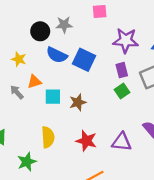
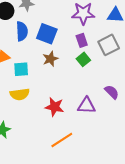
blue semicircle: (57, 55) -> (22, 31), turned -114
brown star: (78, 102) -> (50, 59), moved
yellow semicircle: (48, 137) -> (20, 94), moved, turned 90

